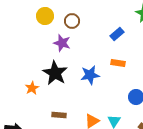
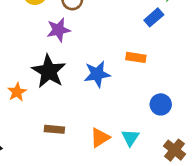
blue rectangle: (117, 34) -> (154, 17), moved
purple star: (62, 43) -> (58, 30), turned -30

